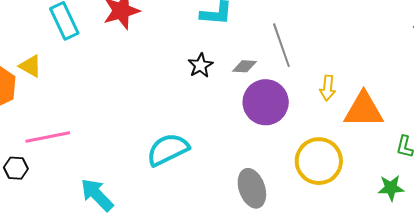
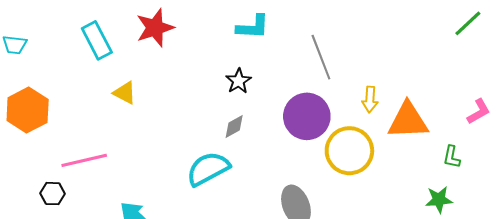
yellow triangle: (30, 66) -> (125, 93), moved
gray diamond: (244, 66) -> (234, 127), moved, turned -30
yellow circle: (319, 161) -> (349, 151), moved

